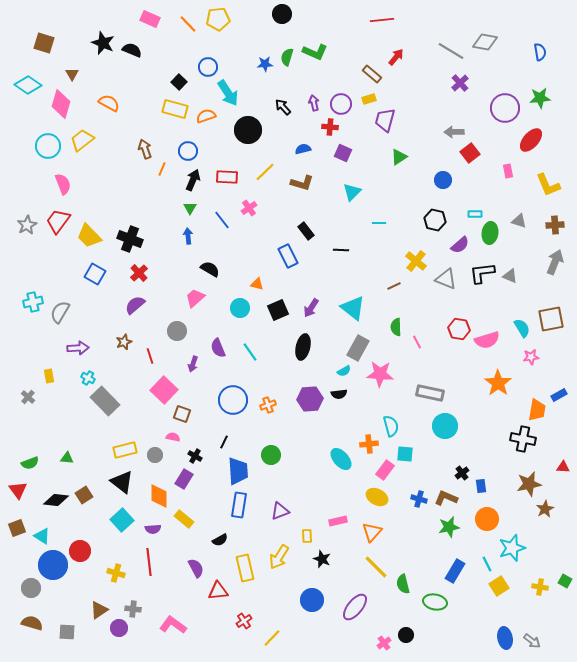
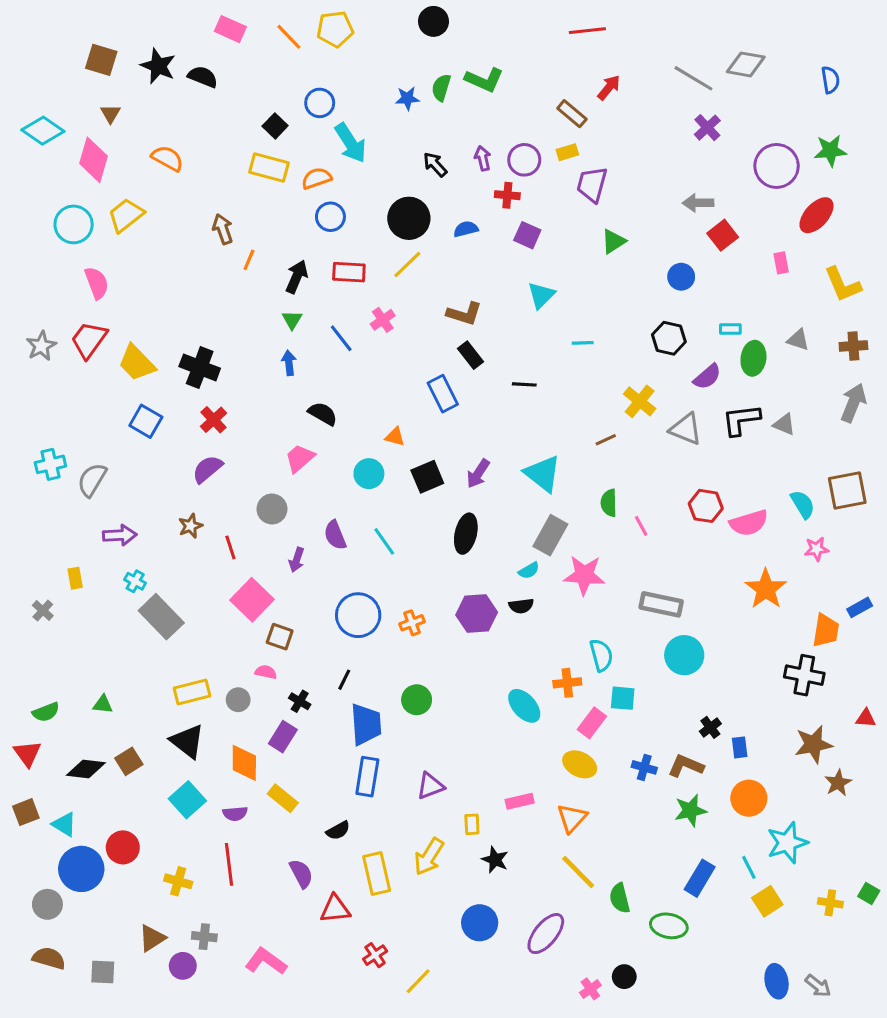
brown square: (44, 43) -> (101, 60), moved
black circle: (248, 130) -> (409, 218), moved
blue circle: (188, 151) -> (330, 217), moved
brown L-shape: (302, 183) -> (464, 314), moved

